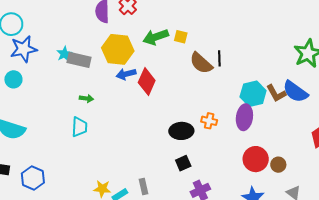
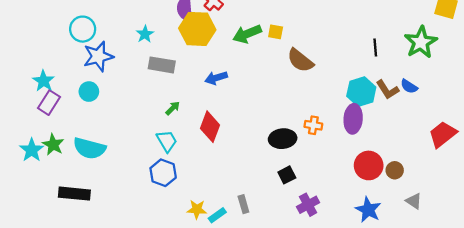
yellow hexagon: (118, 49) -> (197, 29), moved
cyan star: (64, 54) -> (145, 34), moved
black line: (219, 58) -> (375, 47), moved
red diamond: (147, 81) -> (210, 127), moved
blue semicircle: (295, 92) -> (409, 86), size x0.6
green arrow: (86, 98) -> (173, 108), turned -48
cyan trapezoid: (79, 127) -> (167, 141), turned -30
blue hexagon: (33, 178) -> (163, 173), moved

